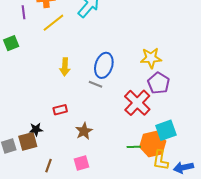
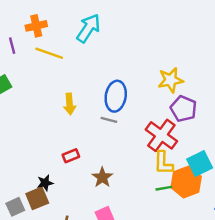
yellow line: (53, 23) -> (49, 53), turned 65
yellow L-shape: (161, 160) -> (163, 163), moved

